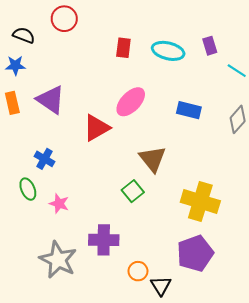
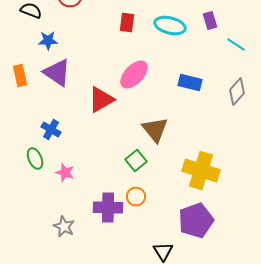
blue star: (15, 65) -> (48, 40), moved
gray star: (58, 260) -> (64, 226), size x0.6
orange circle: (138, 271) -> (136, 196), moved

